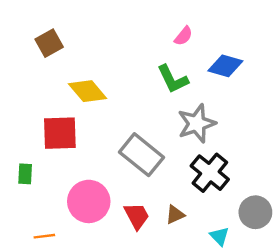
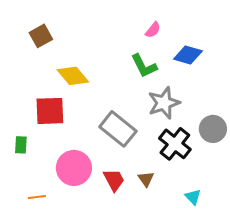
gray circle: (255, 212) -> (213, 129), moved
brown triangle: (175, 215) -> (146, 179), turned -42
cyan triangle: (219, 236) -> (193, 197), moved

